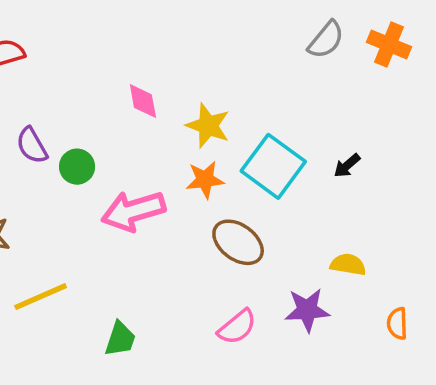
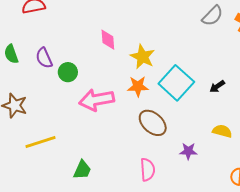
yellow semicircle: (348, 265) -> (222, 131), moved
purple star: (307, 310) -> (188, 151), moved, size x0.7
pink semicircle: (237, 327) -> (148, 170), turned -60

